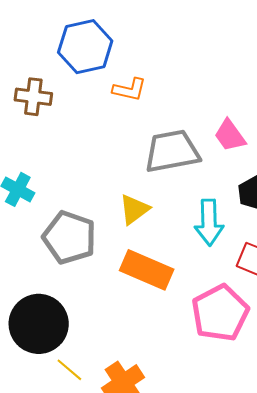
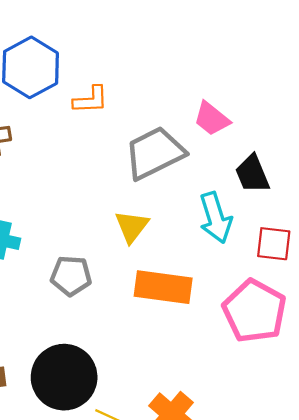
gray pentagon: (69, 237) -> (71, 276), size x0.7

